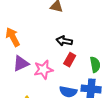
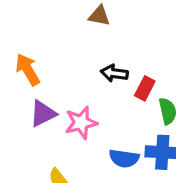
red rectangle: (70, 60) -> (145, 88), moved

